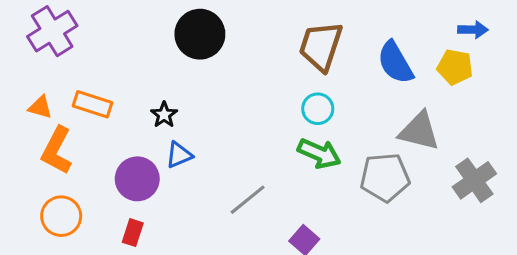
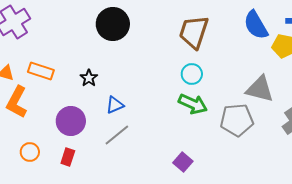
blue semicircle: (395, 62) -> (256, 25), moved
blue triangle: (179, 155) -> (115, 105), moved
gray line: (248, 200) -> (117, 135), moved
orange circle: (61, 216) -> (30, 152), moved, size x0.7

